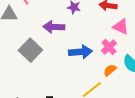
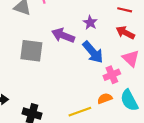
gray square: (30, 50) -> (31, 51), turned 35
blue arrow: (80, 52) -> (93, 52), moved, turned 35

